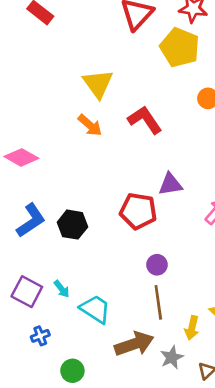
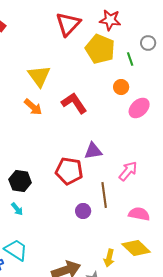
cyan arrow: (62, 289) -> (17, 209), moved
brown line: (158, 302) -> (104, 195), moved
cyan trapezoid: (95, 309) -> (16, 250), moved

